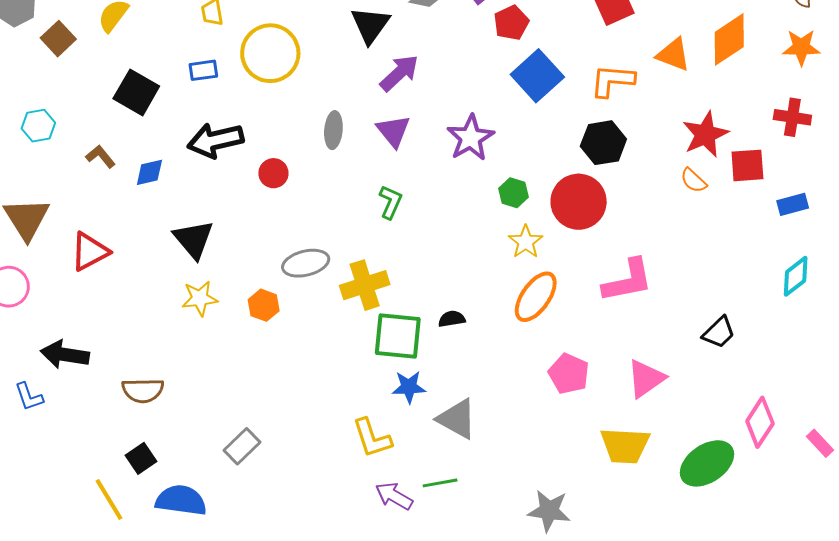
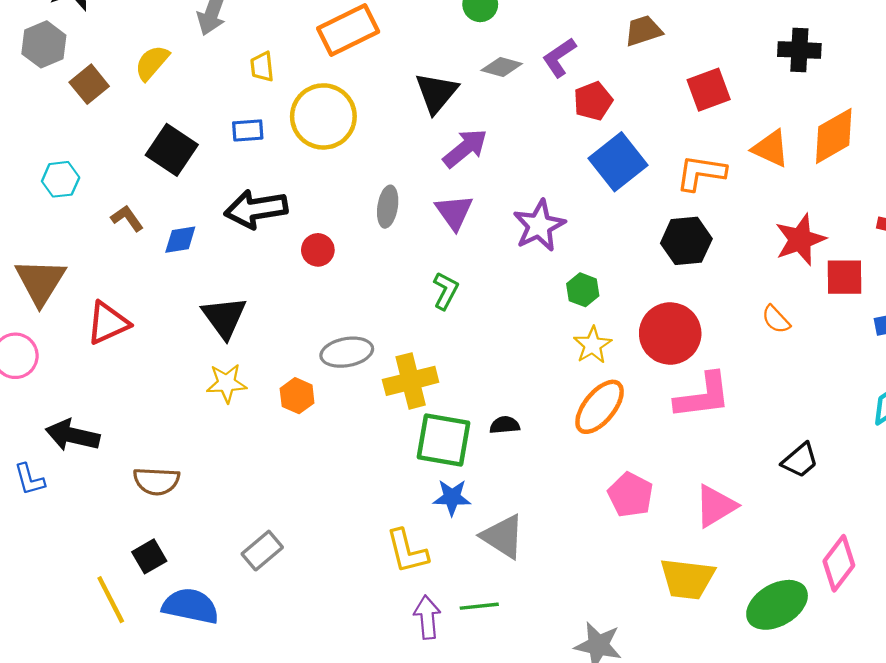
orange semicircle: (694, 180) -> (776, 319), moved
red circle: (579, 202) -> (670, 334), moved
purple arrow: (394, 496) -> (427, 617), turned 51

